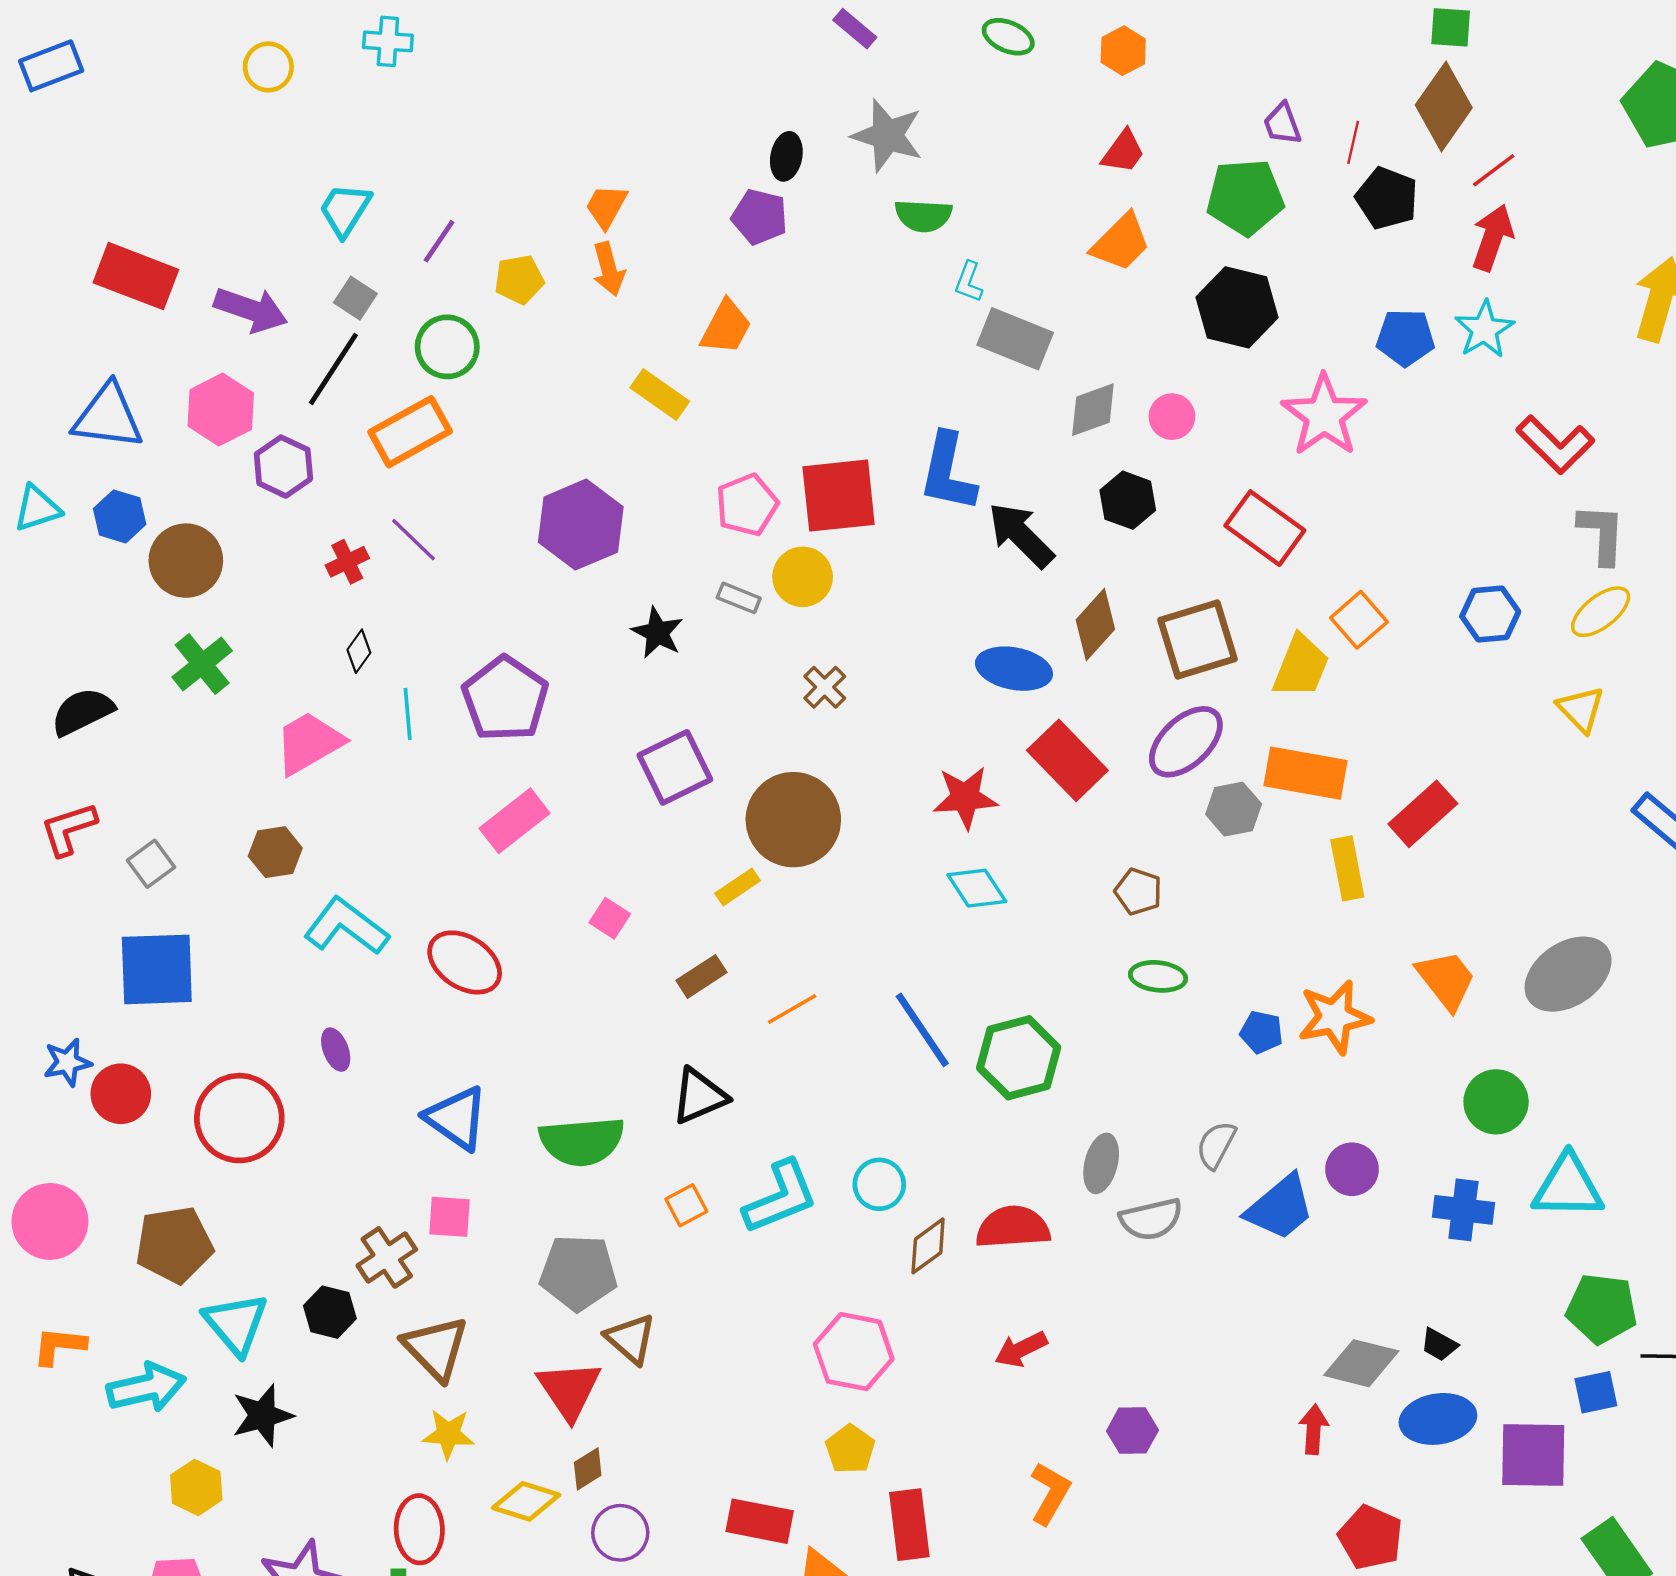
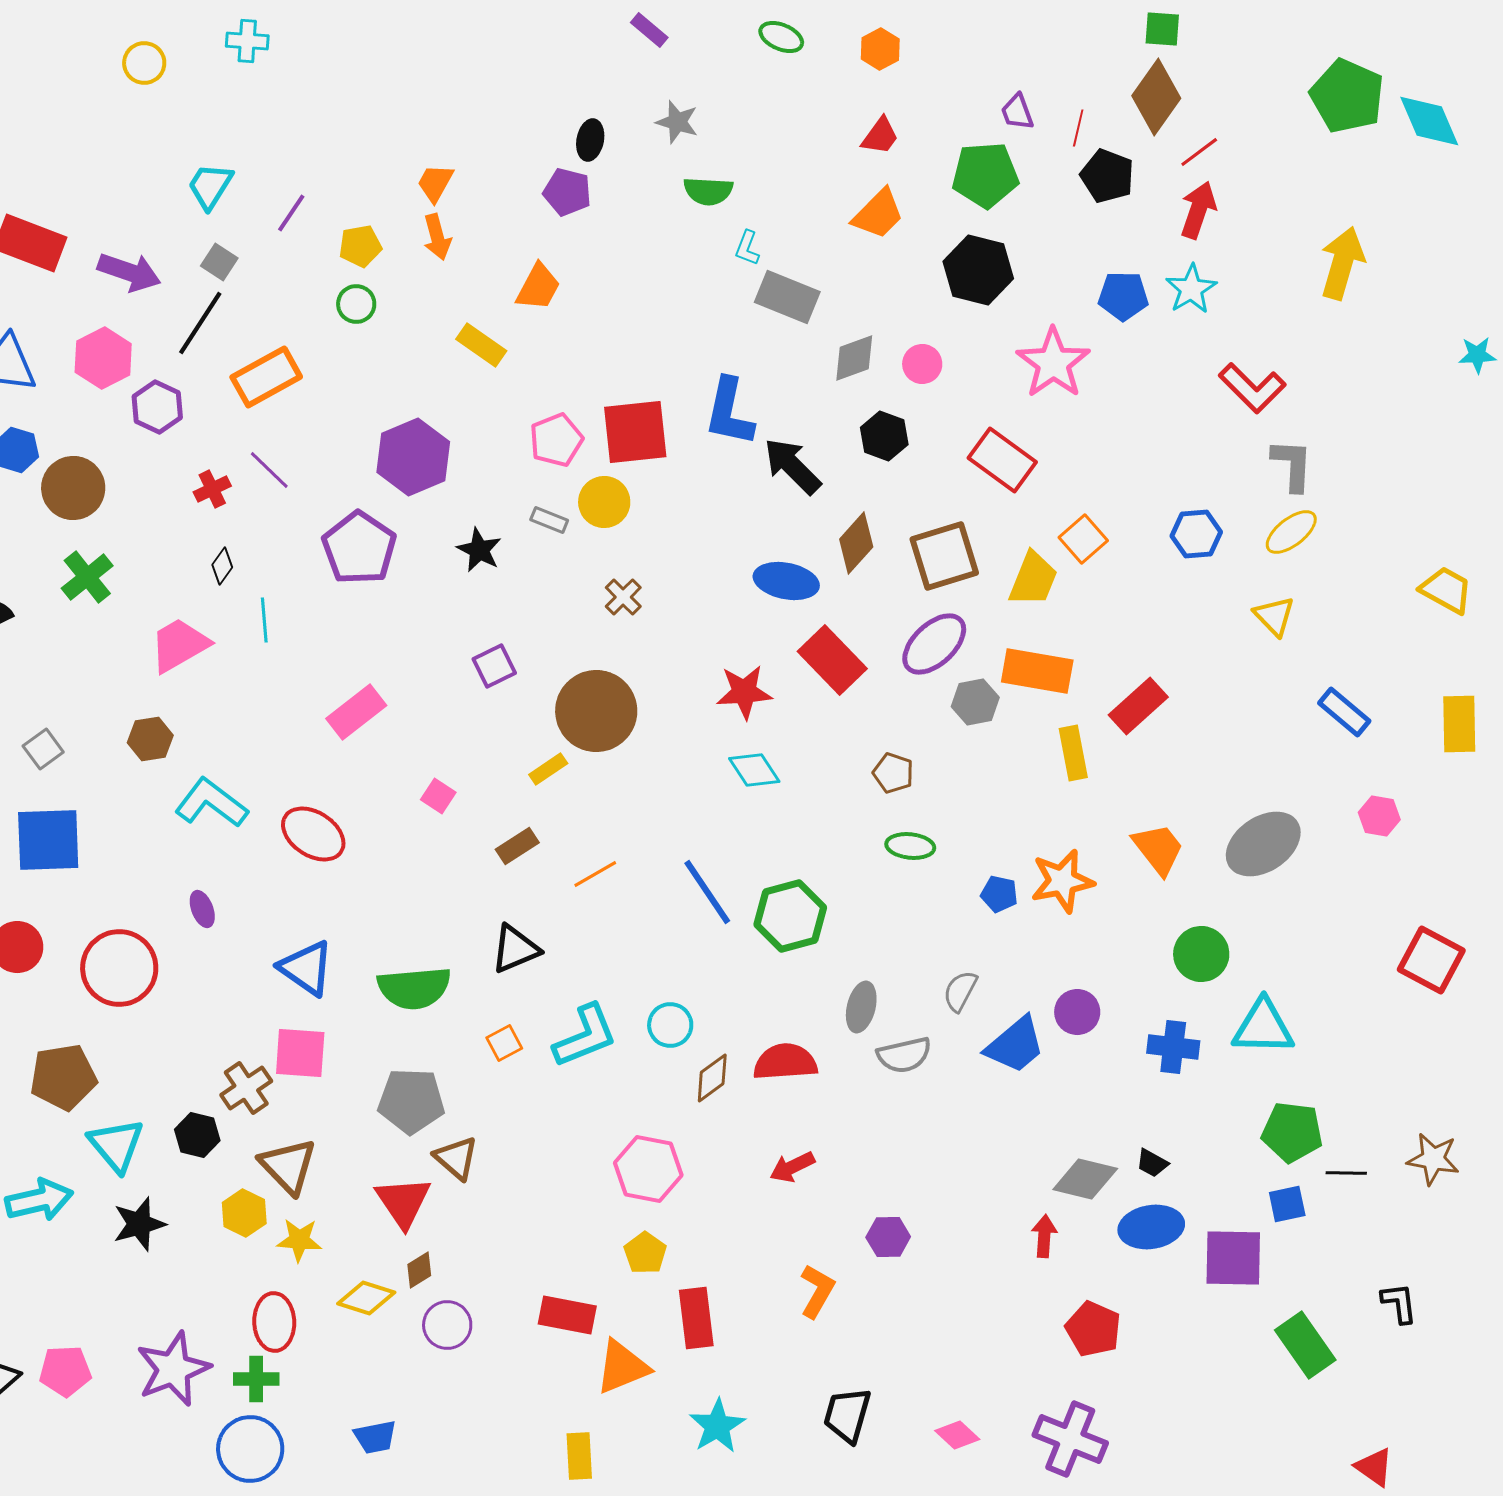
gray star: (887, 135) -> (677, 122), size x0.7
green circle: (447, 347) -> (356, 304), moved, size x0.7
purple pentagon: (505, 699) -> (359, 548), moved
purple square: (675, 767) -> (494, 666), size x0.7
pink square: (450, 1217) -> (300, 1053), size x1.4
yellow hexagon: (196, 1487) -> (244, 1213), moved

